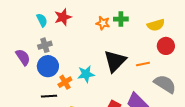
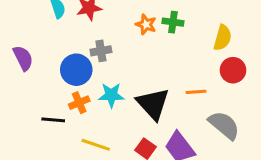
yellow semicircle: (156, 25) -> (223, 38), turned -66
gray cross: (45, 45) -> (101, 51), moved
black triangle: (115, 61) -> (153, 104), moved, turned -35
blue circle: (48, 66) -> (76, 70), moved

